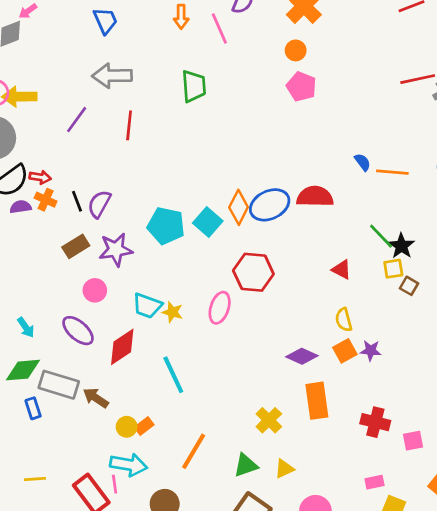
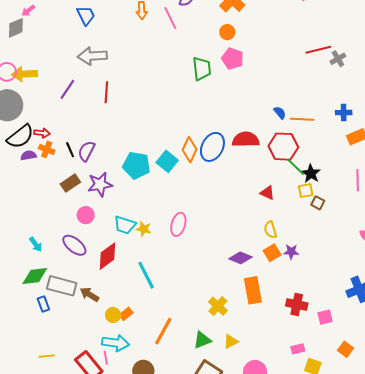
green trapezoid: (194, 86) -> (202, 69), moved
blue ellipse: (270, 205) -> (212, 147), turned -36
red hexagon: (253, 272) -> (283, 147), moved

